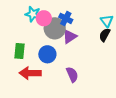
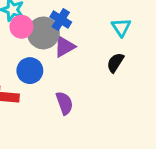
pink circle: (44, 18) -> (21, 27), moved
black semicircle: (105, 35) -> (115, 63), moved

